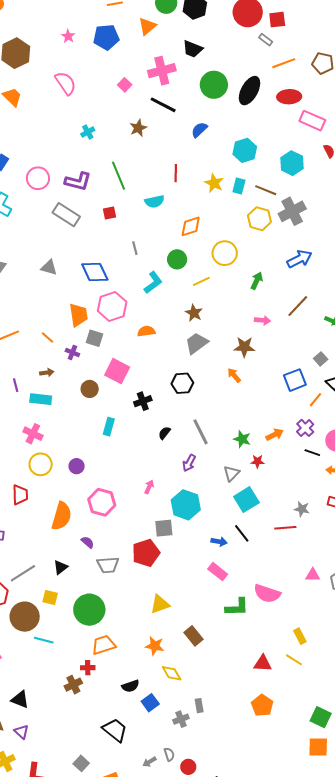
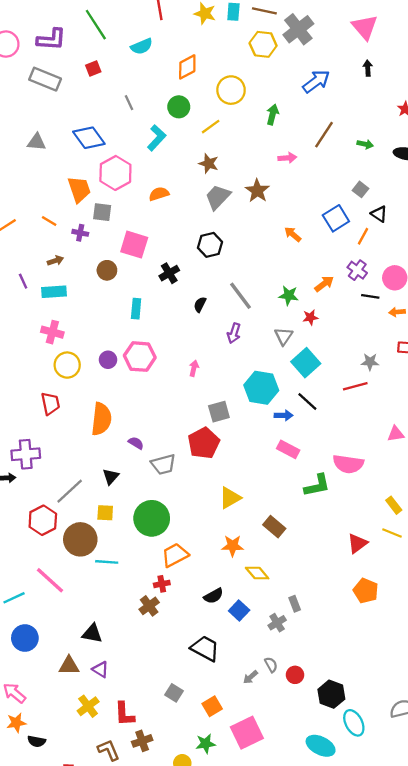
brown star: (244, 347) -> (257, 191), moved, turned -30
orange arrow: (234, 375) -> (293, 234), moved
pink hexagon: (102, 502) -> (140, 357), moved
cyan hexagon: (186, 505) -> (261, 388), moved
red triangle: (263, 663) -> (357, 543), turned -30

